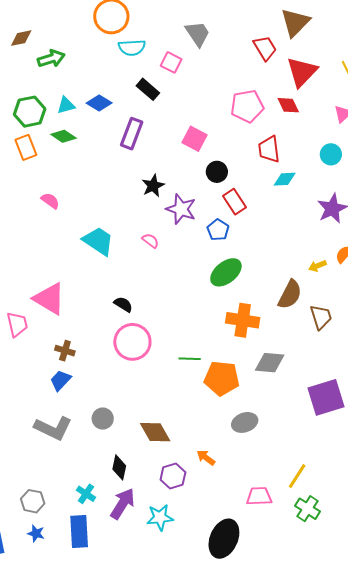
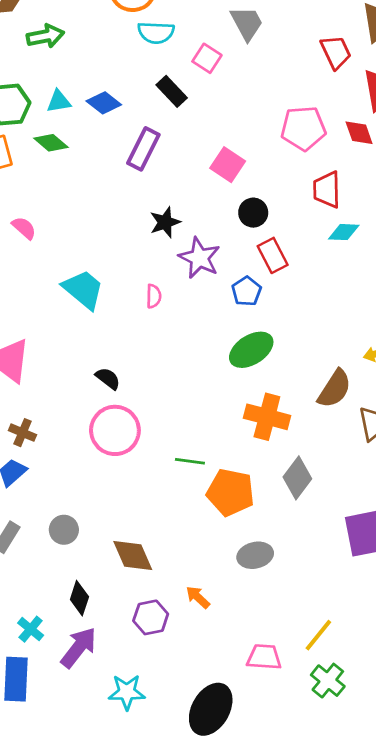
pink semicircle: (150, 241) -> (154, 296), turned 48
gray diamond: (270, 363) -> (297, 478), turned -64
cyan star: (160, 517) -> (127, 692), moved

